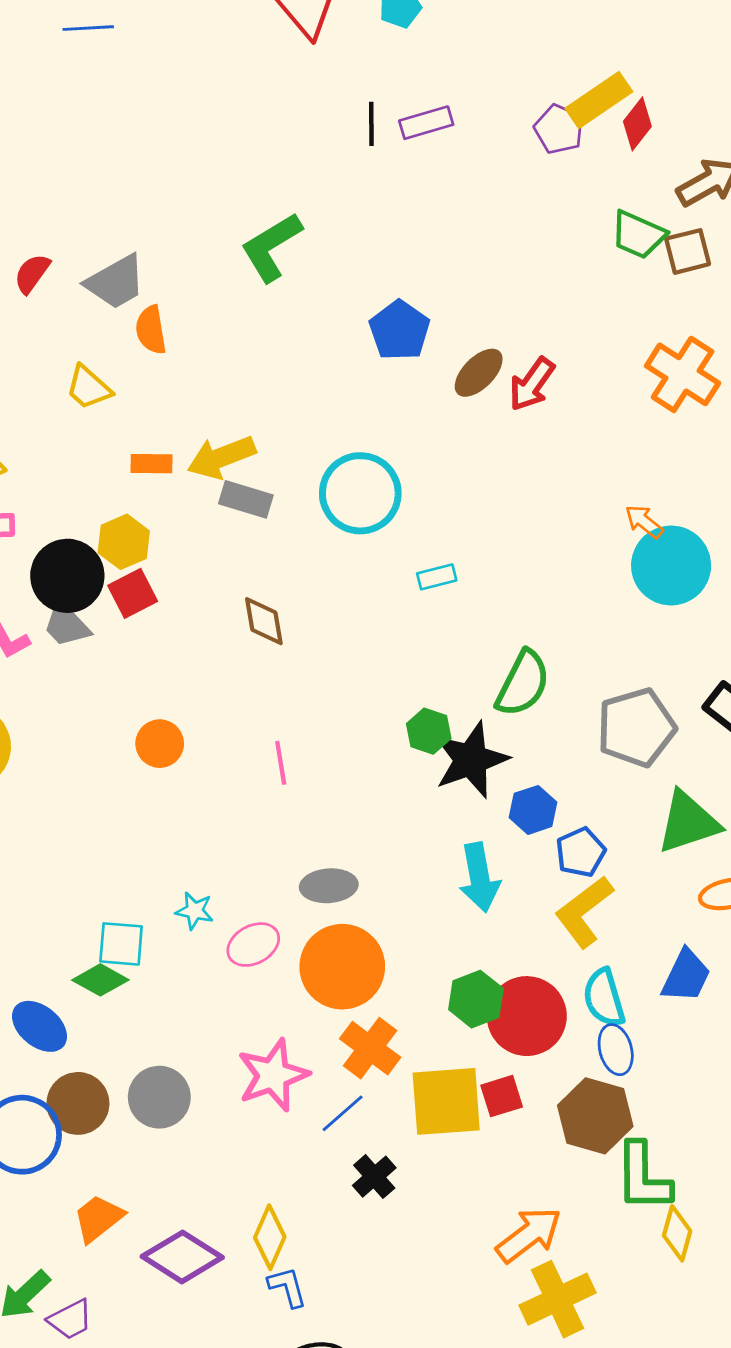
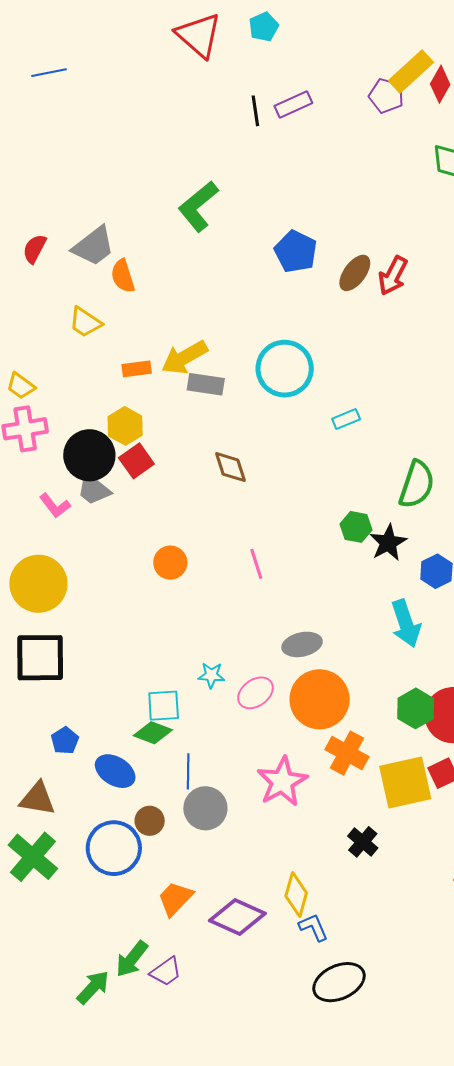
black star: (471, 760) -> (388, 543), size x0.7
brown circle: (78, 1103) -> (150, 821), size x0.7
blue line: (343, 1113) -> (188, 771), moved, turned -40

